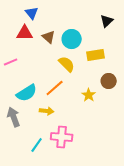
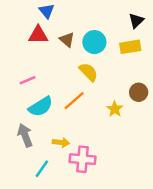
yellow rectangle: (96, 55) -> (130, 47), moved
pink line: (11, 62) -> (27, 80), moved
yellow arrow: (47, 111) -> (61, 142), moved
cyan line: (37, 145) -> (42, 169), moved

